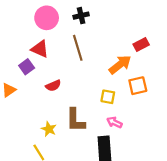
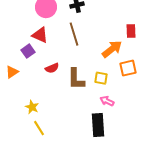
red rectangle: (141, 44) -> (131, 31), turned -64
brown L-shape: (76, 120) -> (76, 79), moved
yellow star: (49, 129) -> (32, 107), moved

